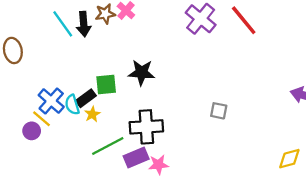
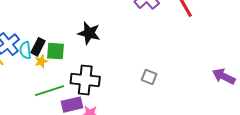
green square: (106, 85) -> (56, 51), moved
black rectangle: (86, 98) -> (38, 47), turned -36

